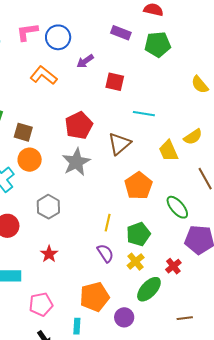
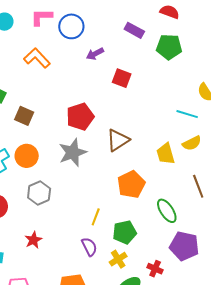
orange L-shape: (44, 75) -> (37, 58), moved
cyan line: (144, 114) -> (187, 114), moved
orange circle: (30, 160) -> (27, 156), moved
red cross: (173, 266) -> (155, 269), turned -35

